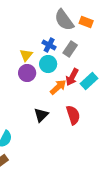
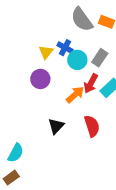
gray rectangle: (70, 49) -> (100, 58), moved
yellow triangle: (26, 55) -> (46, 52), moved
cyan circle: (48, 64) -> (77, 60), moved

